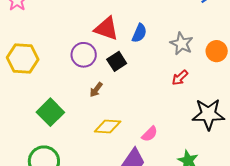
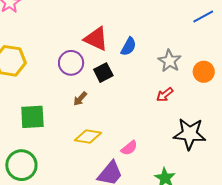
green square: (50, 112) -> (32, 117), turned 36

